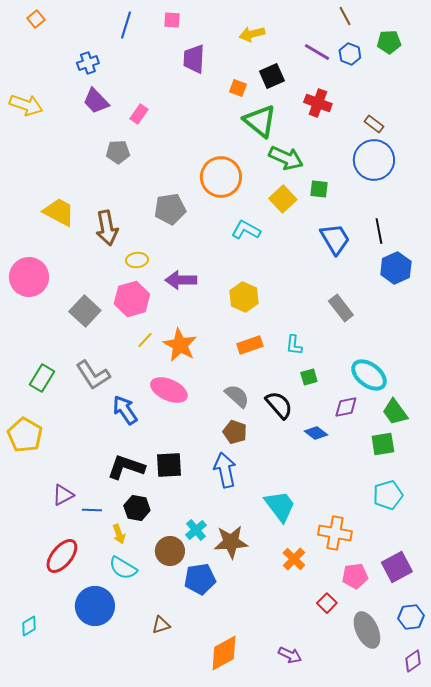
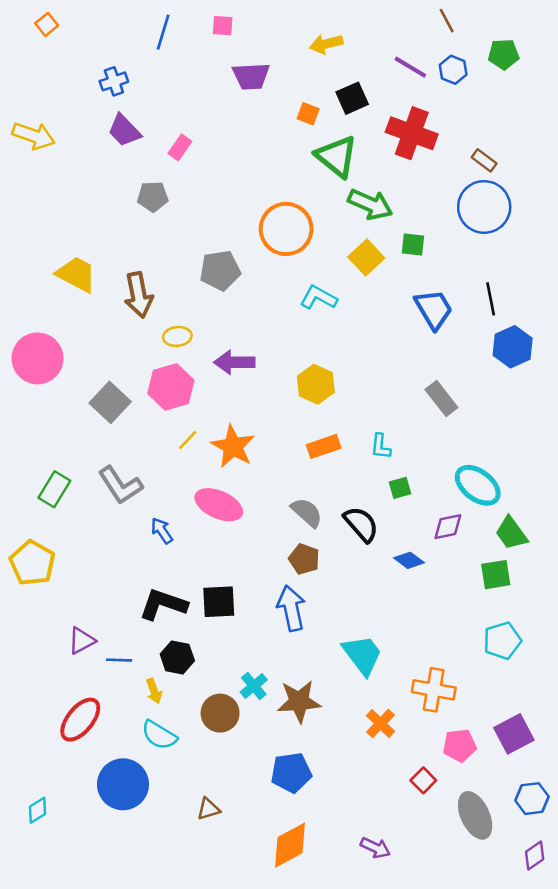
purple trapezoid: (194, 59) -> (251, 76), turned -96
red cross: (318, 103) -> (412, 133), size x1.4
blue arrow: (125, 410) -> (162, 531), size x0.7
blue pentagon: (200, 579) -> (291, 773), moved

